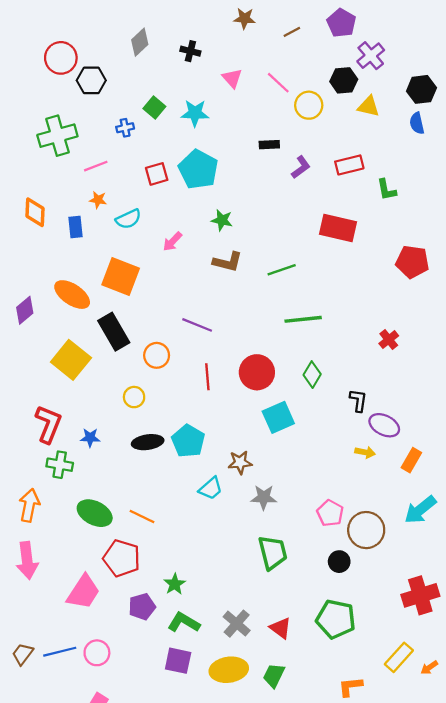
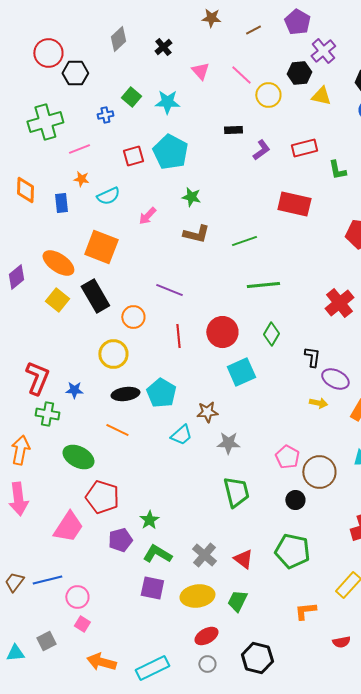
black cross: (190, 51) -> (163, 47), turned 36
red cross: (389, 340) -> (339, 303), size x1.6
yellow square: (71, 360) -> (57, 300), moved, size x0.7
yellow circle: (134, 397) -> (113, 354), size x1.5
orange line: (142, 516) -> (117, 430), moved
pink circle: (97, 653) -> (77, 597), moved

